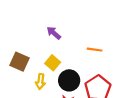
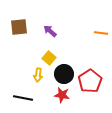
orange line: (95, 50) -> (101, 33), moved
brown square: (19, 62) -> (19, 27), moved, turned -30

